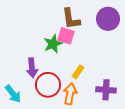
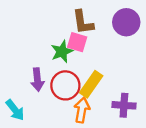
yellow rectangle: (78, 72) -> (91, 84), size x1.6
red circle: (48, 85) -> (65, 85), moved

